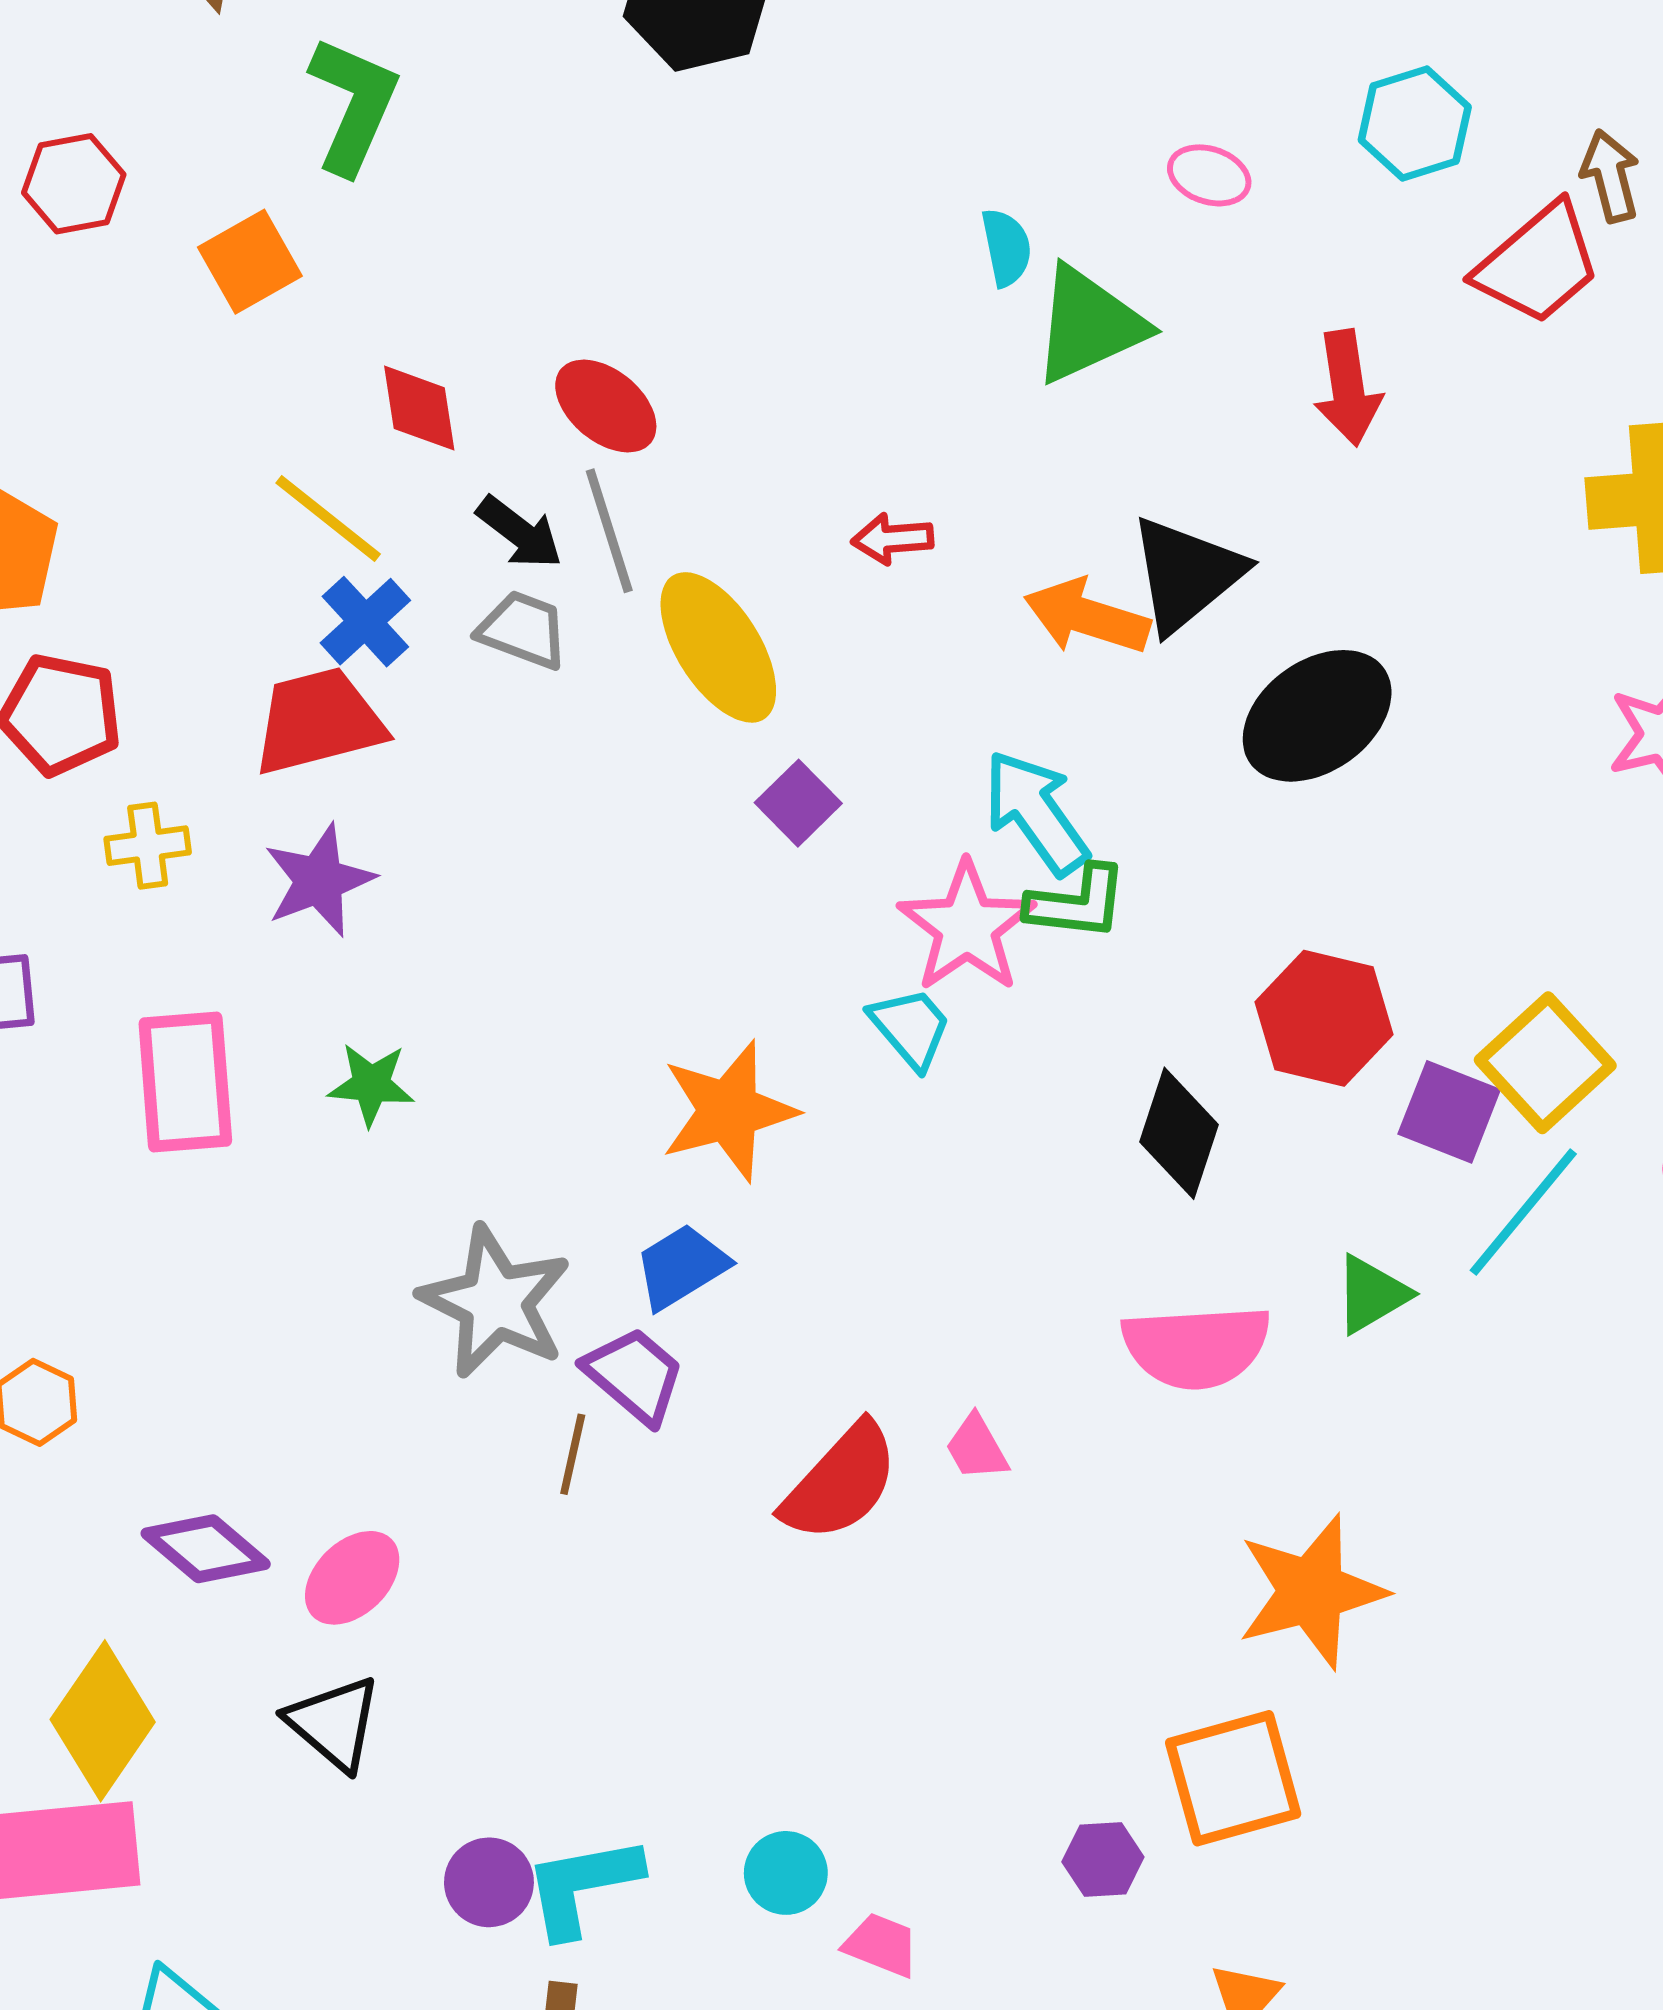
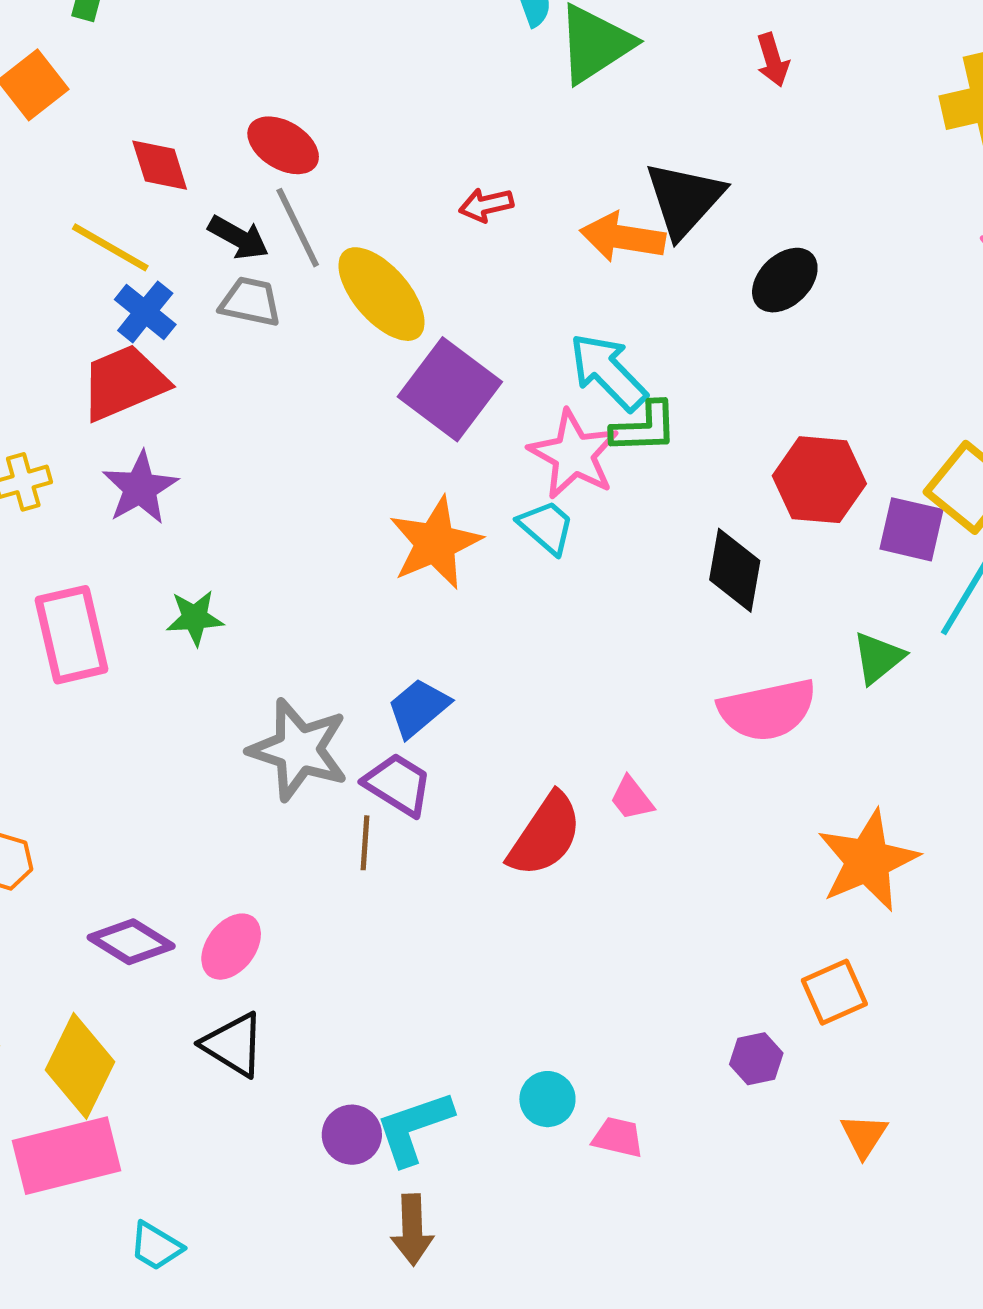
red arrow: (1348, 388) -> (773, 60), size x0.7
black ellipse: (1317, 716) -> (785, 280), size x0.7
purple square: (798, 803) -> (450, 389), size x1.8
orange star: (729, 1111) -> (435, 543), moved
orange square: (1233, 1778) -> (834, 992), size x0.7

